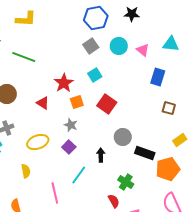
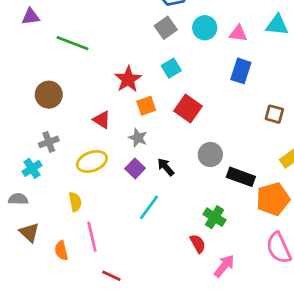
pink triangle: (143, 50) -> (238, 33), turned -32
blue rectangle: (158, 77) -> (241, 71), moved
red triangle: (43, 103) -> (102, 120), moved
black arrow: (101, 155) -> (166, 167), moved, turned -40
pink line: (55, 193) -> (92, 237), moved

